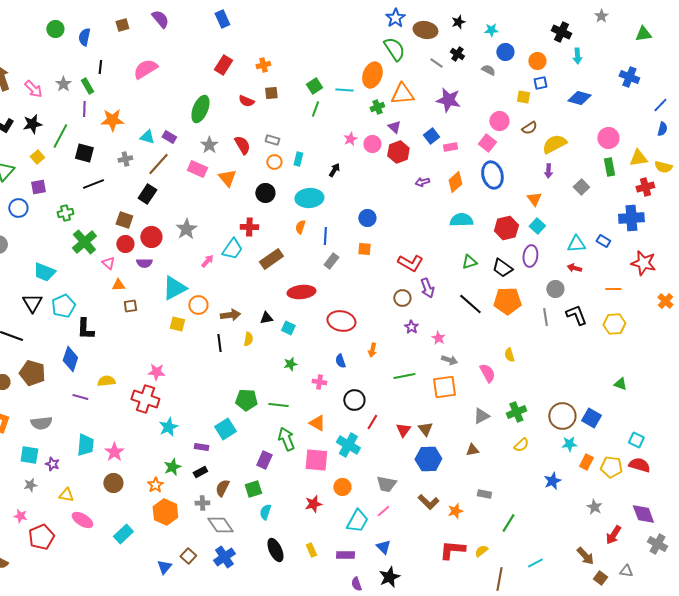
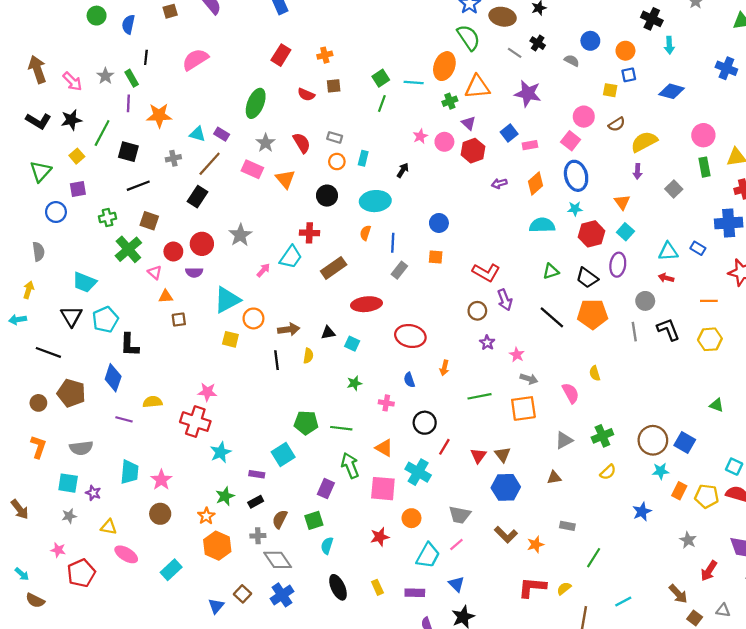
cyan star: (491, 30) -> (575, 209), moved
brown square: (124, 220) -> (149, 221), moved

